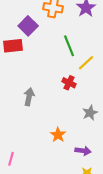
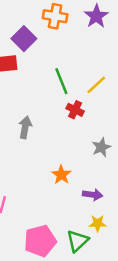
green line: (69, 46) -> (61, 81), moved

